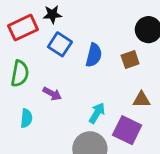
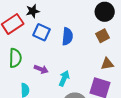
brown square: (130, 60) -> (102, 36), moved
cyan arrow: (97, 113) -> (64, 78), moved

